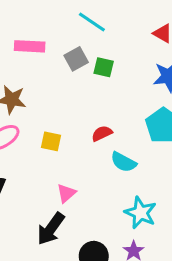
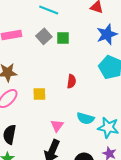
red semicircle: (102, 133) -> (71, 81), turned 136
cyan semicircle: (123, 162) -> (85, 118), moved

